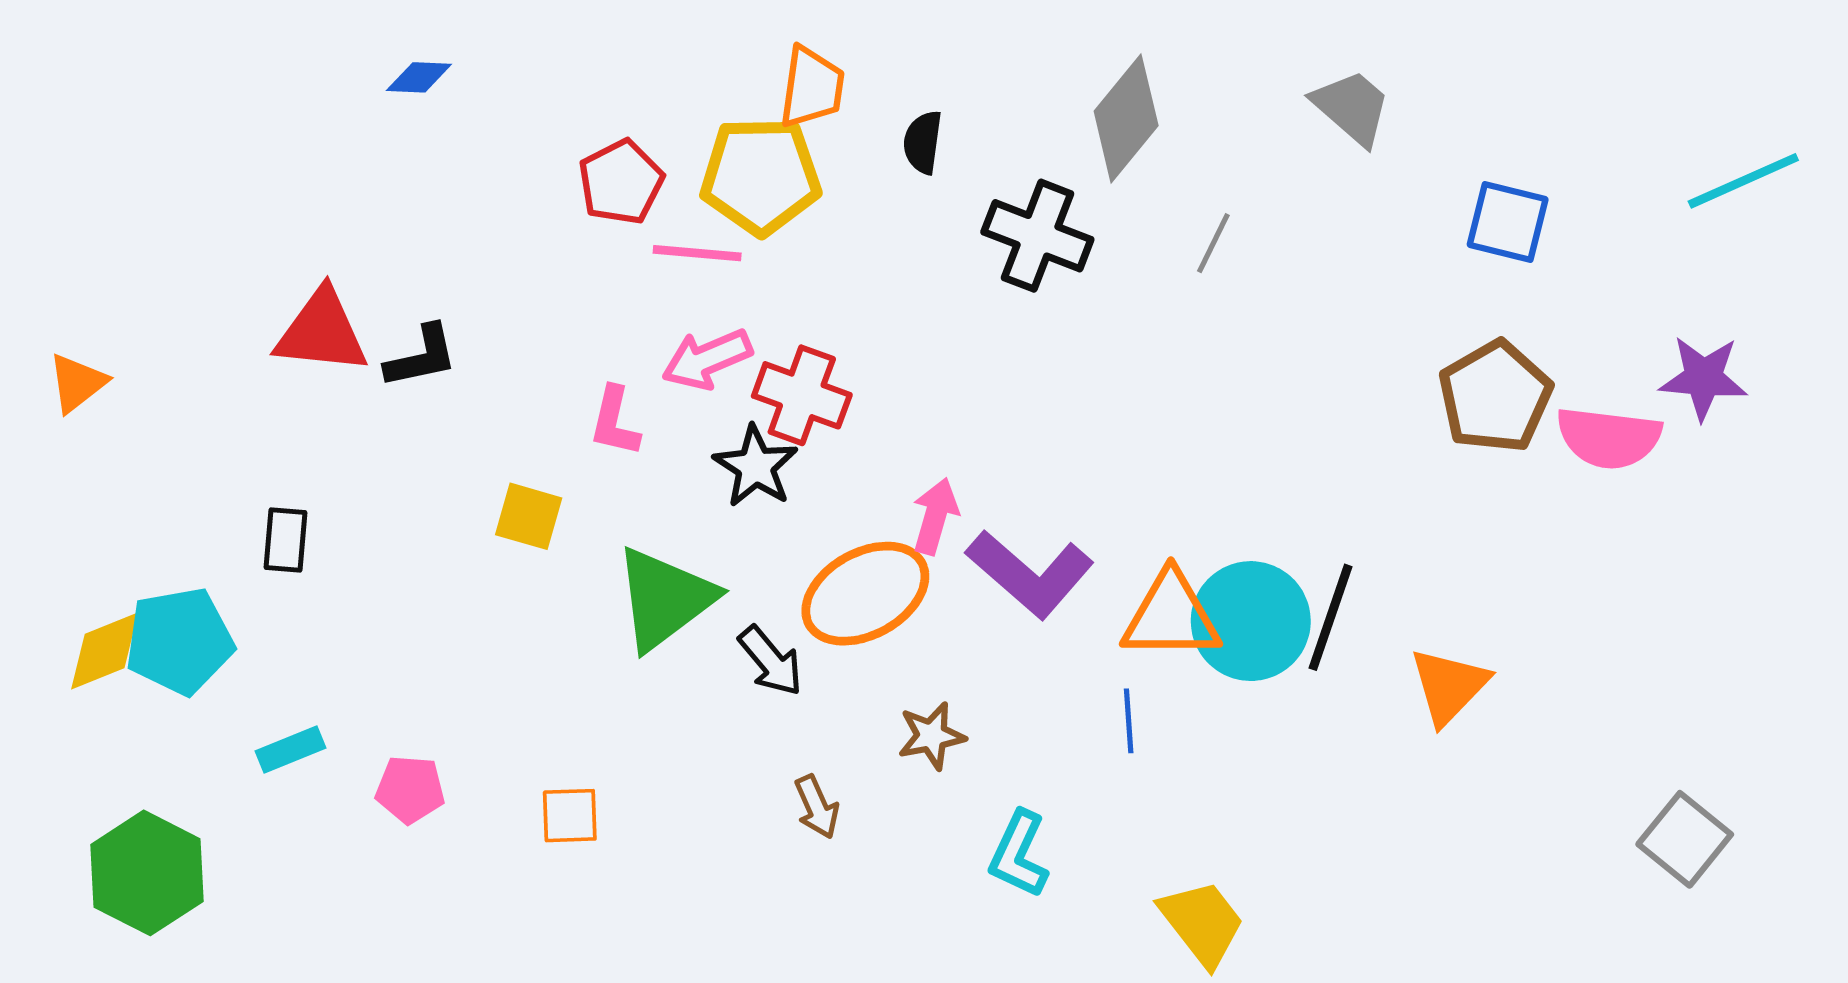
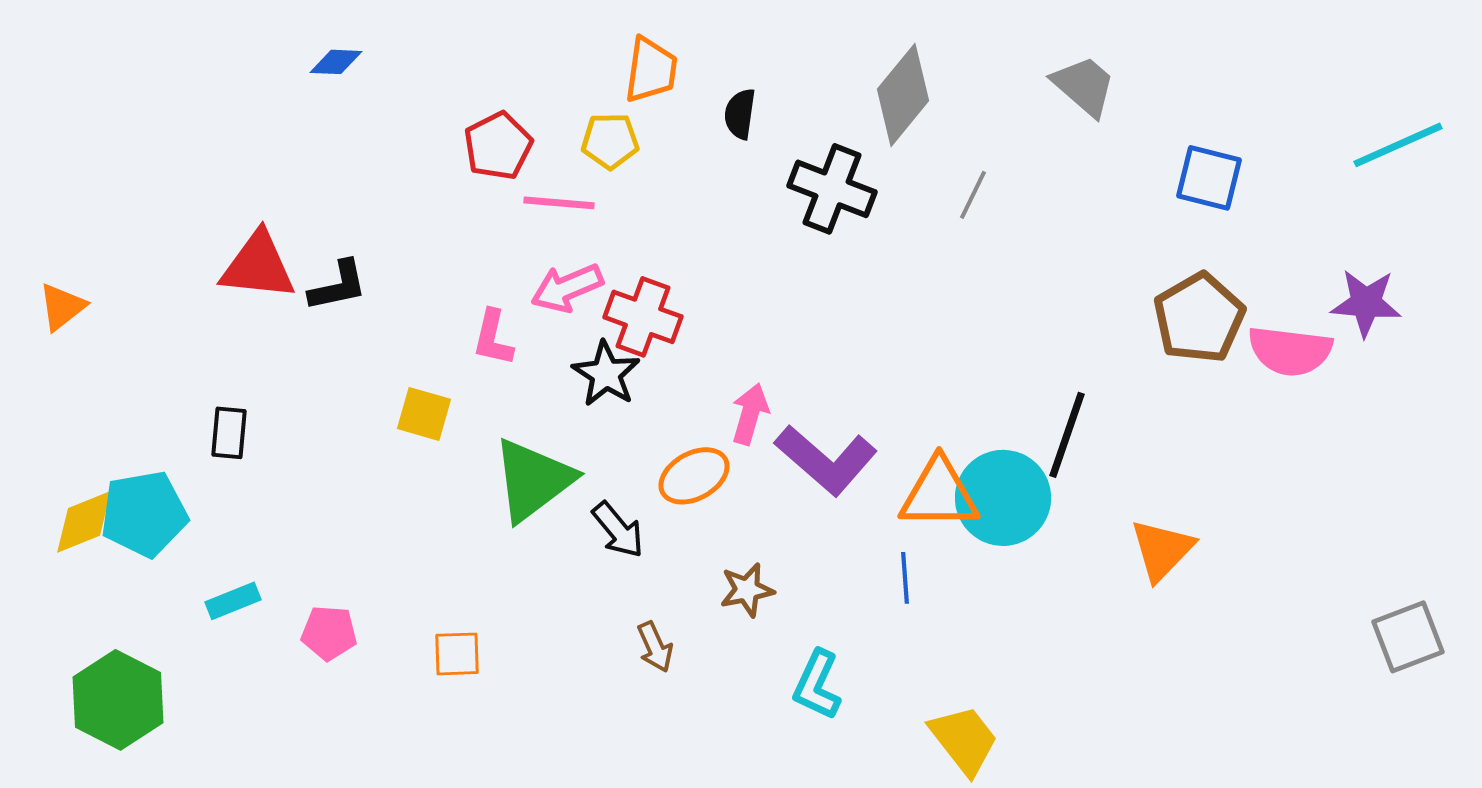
yellow pentagon: (761, 176) -> (610, 141), size x0.6
orange ellipse: (865, 594) -> (694, 476), size x0.7
black line: (1331, 617) -> (1067, 435), moved
gray square: (1685, 839) -> (1408, 637), moved, turned 30

